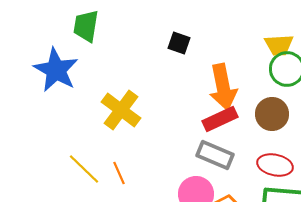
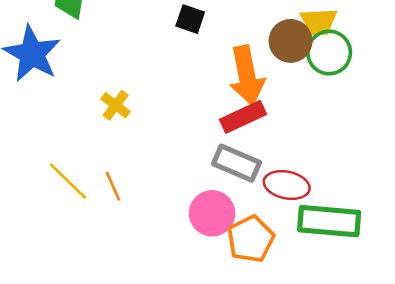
yellow cross: (121, 110) -> (116, 105), size x0.6
brown circle: (272, 114) -> (291, 41), moved
red ellipse: (275, 165) -> (287, 185), moved

